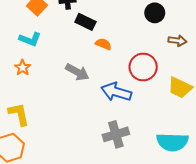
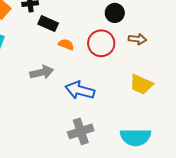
red circle: (143, 67) -> (101, 43), moved
gray arrow: (77, 72) -> (42, 72), turned -40

